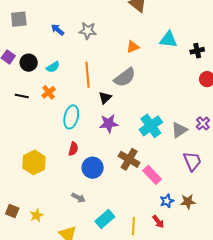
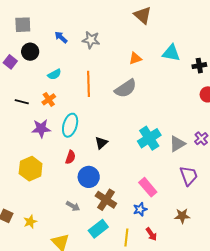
black circle: (29, 63) -> (30, 52), moved
black triangle: (105, 98) -> (101, 143), moved
purple star: (109, 124) -> (41, 129), moved
brown cross: (129, 159) -> (106, 200), moved
blue star: (167, 201) -> (140, 209), moved

